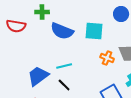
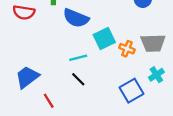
cyan square: (94, 31) -> (104, 38), moved, turned -30
blue trapezoid: (38, 76) -> (27, 77), moved

